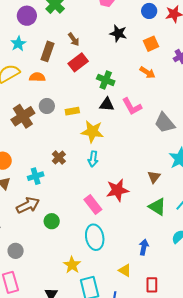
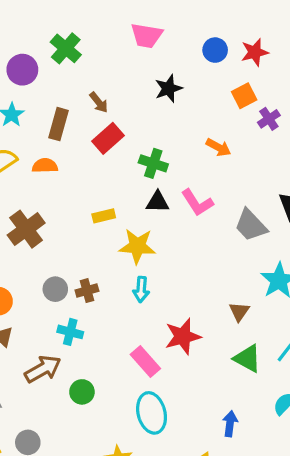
black star: (118, 33) -> (168, 88), turned -30
orange square: (151, 44) -> (244, 96), moved
gray circle: (47, 106) -> (55, 289), moved
brown cross: (59, 158) -> (87, 291), turned 32
cyan cross: (36, 176) -> (70, 332), moved, turned 35

